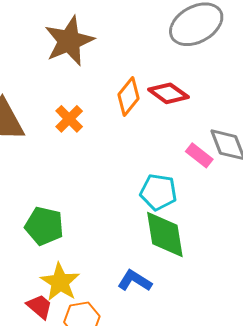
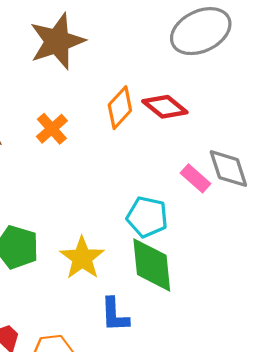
blue L-shape: (135, 281) -> (115, 315), turned -128
yellow star: (60, 282) -> (82, 258), moved

